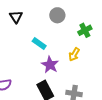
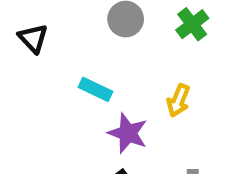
green cross: (85, 30) -> (192, 24), moved

